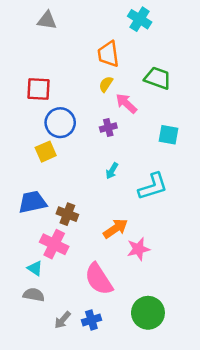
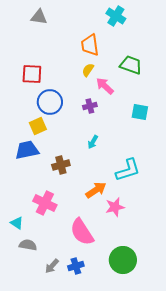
cyan L-shape: (153, 186) -> (128, 170), moved
blue trapezoid: (32, 202) -> (27, 150), moved
brown cross: (67, 214) -> (61, 165), moved, turned -36
cyan triangle: (35, 268) -> (17, 223), moved

